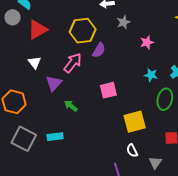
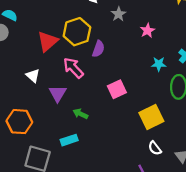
red triangle: (38, 30) -> (48, 41), moved
pink arrow: (73, 63) -> (73, 68), turned -70
cyan rectangle: (55, 137) -> (69, 140), moved

